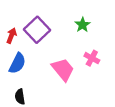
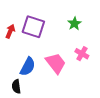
purple square: (37, 30) -> (33, 27), turned -30
blue semicircle: (17, 63) -> (28, 67), moved

